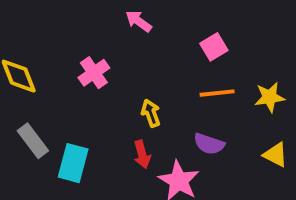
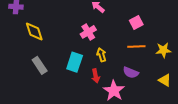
pink cross: (94, 73) -> (88, 32), moved
cyan rectangle: (73, 163) -> (75, 62), moved

